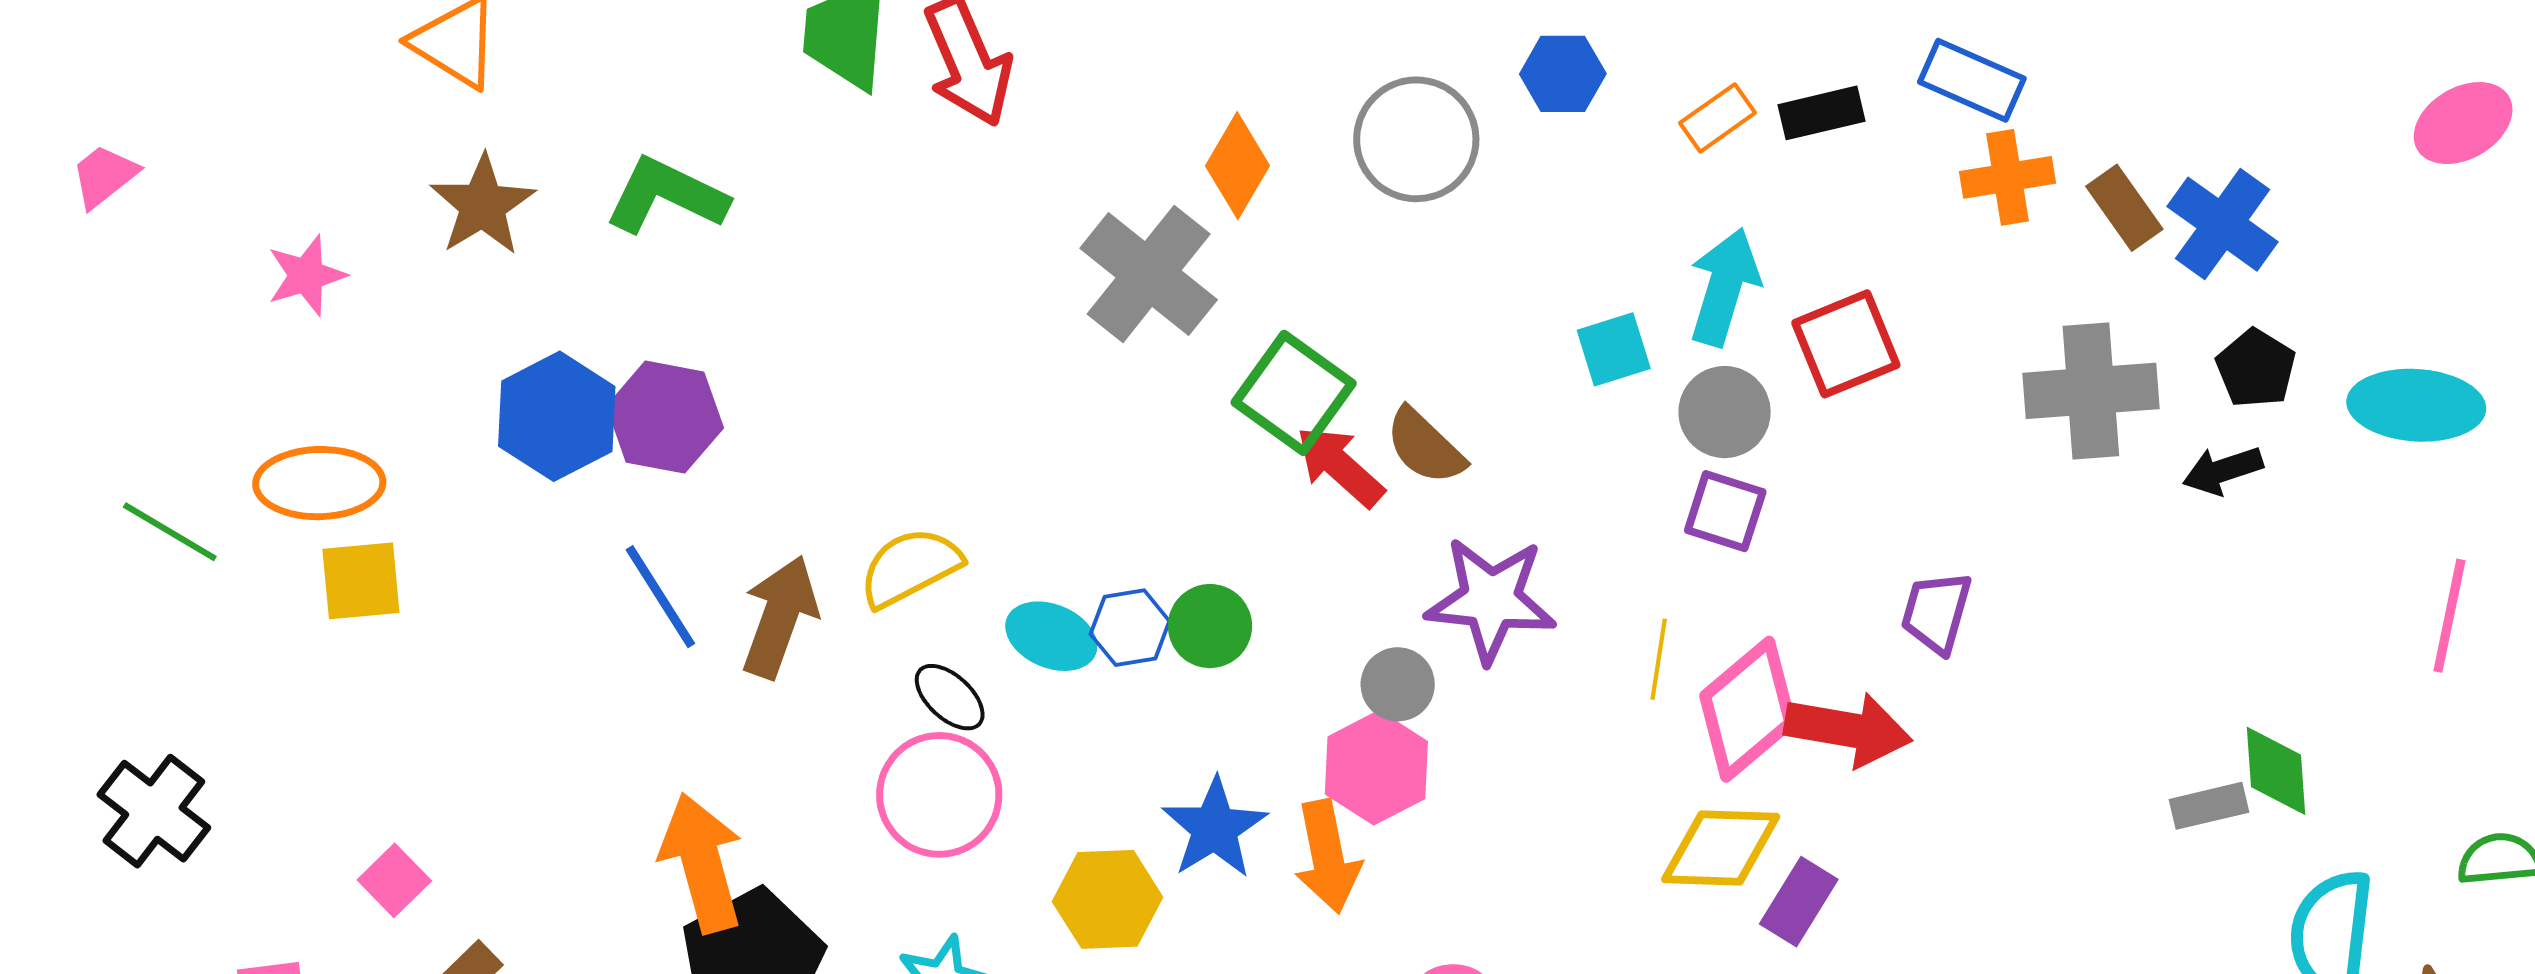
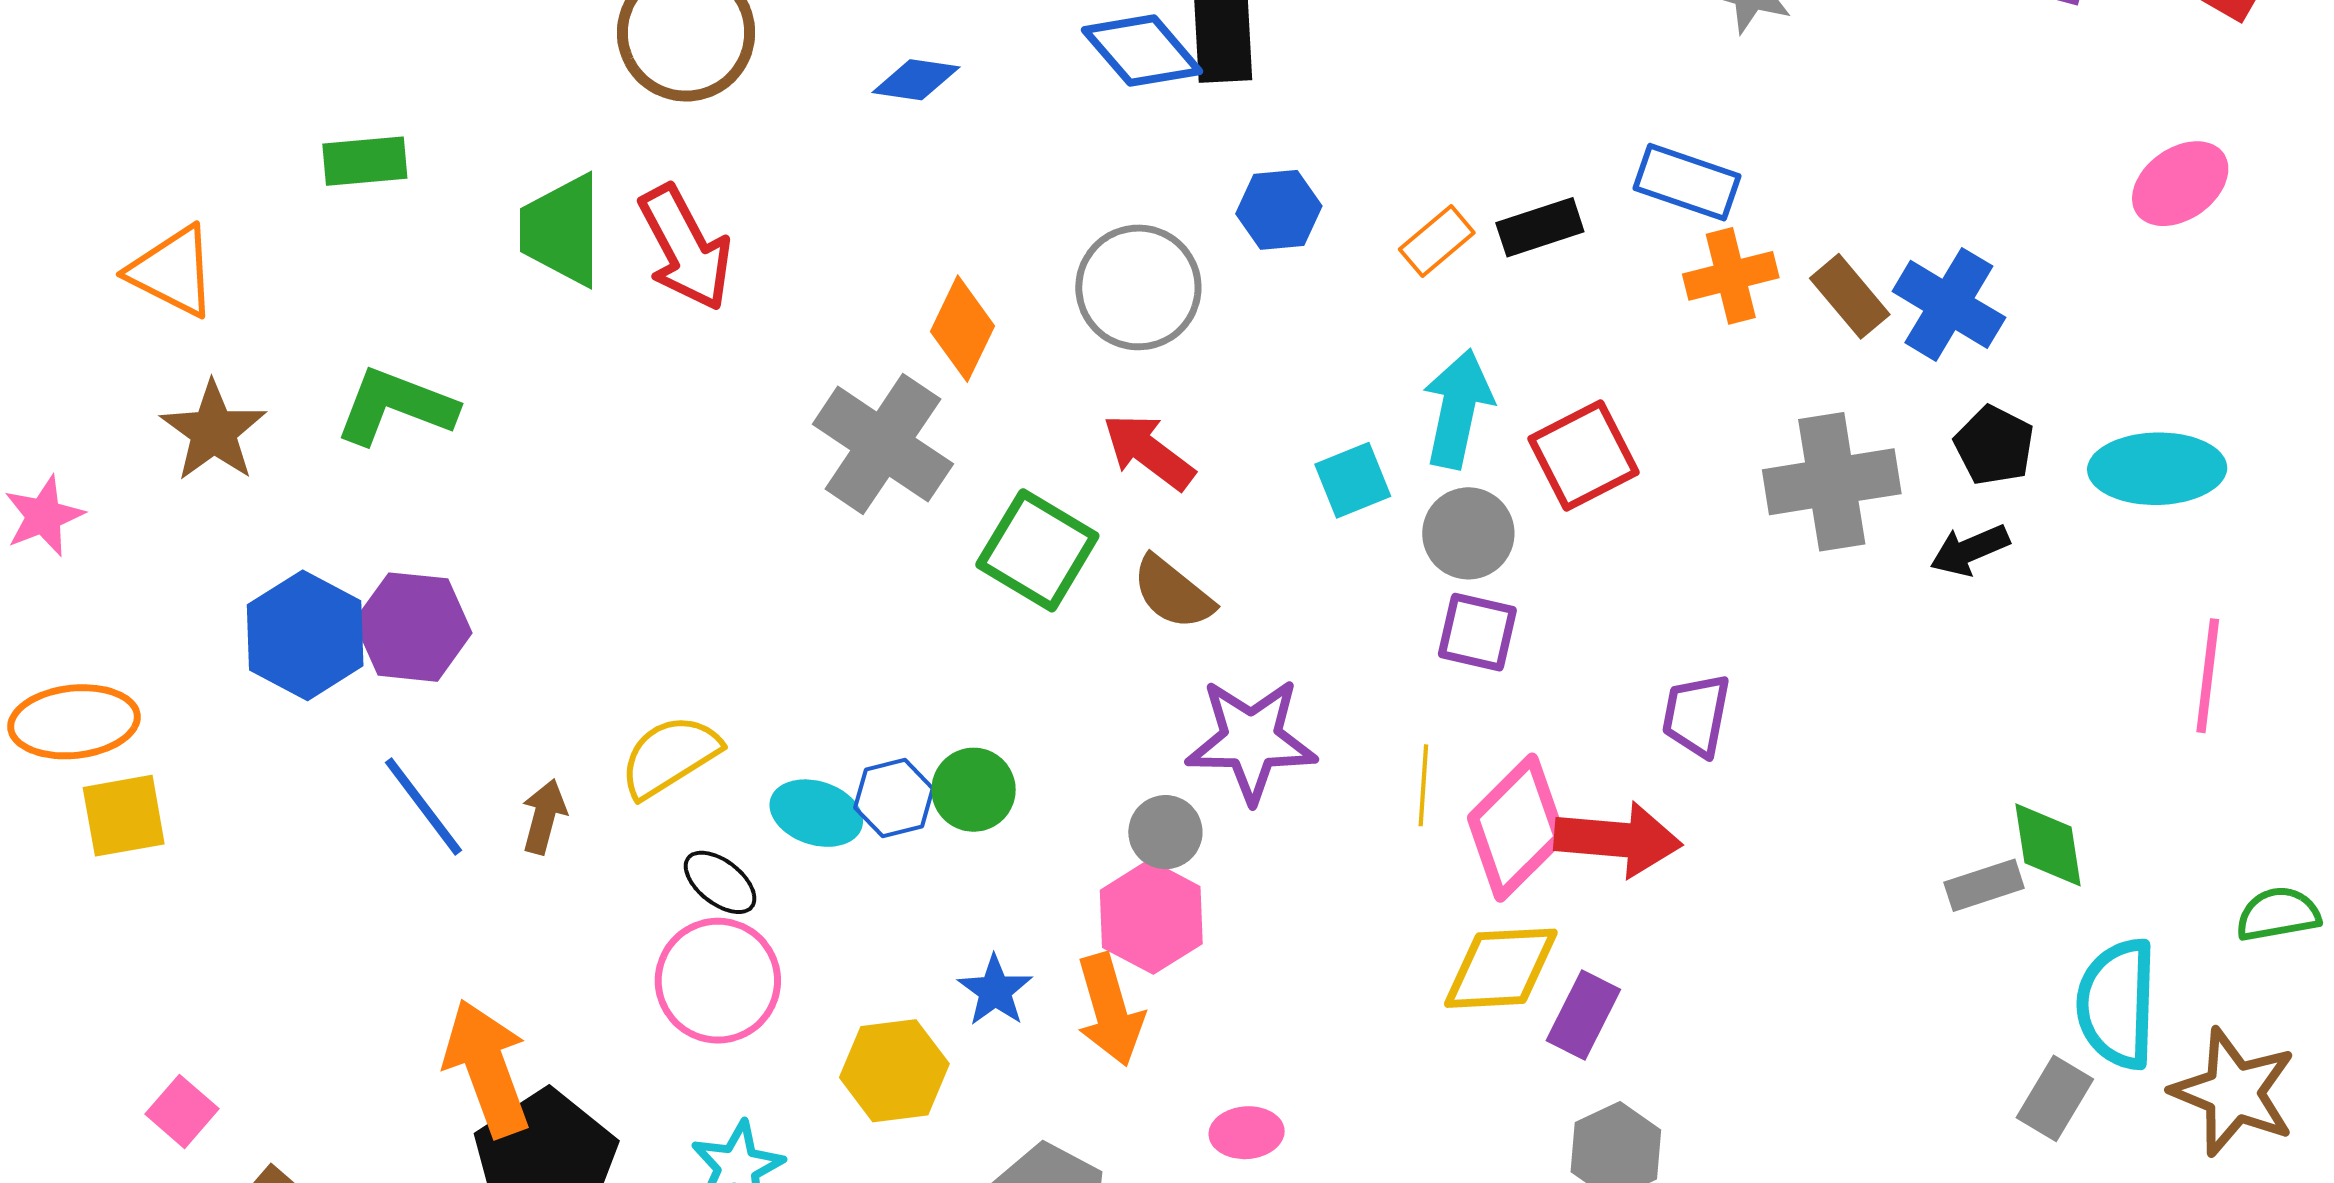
red arrow: (1340, 466) -> (1149, 452), moved
brown arrow: (780, 617) -> (544, 816), size x0.6
blue star: (1215, 828) -> (995, 991), size x0.7

